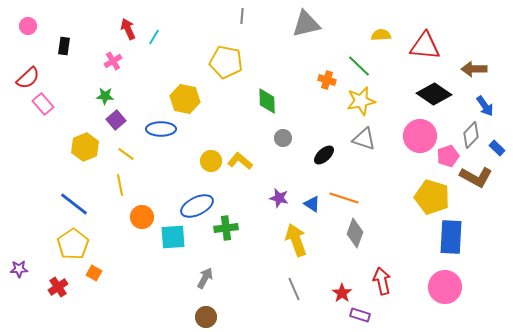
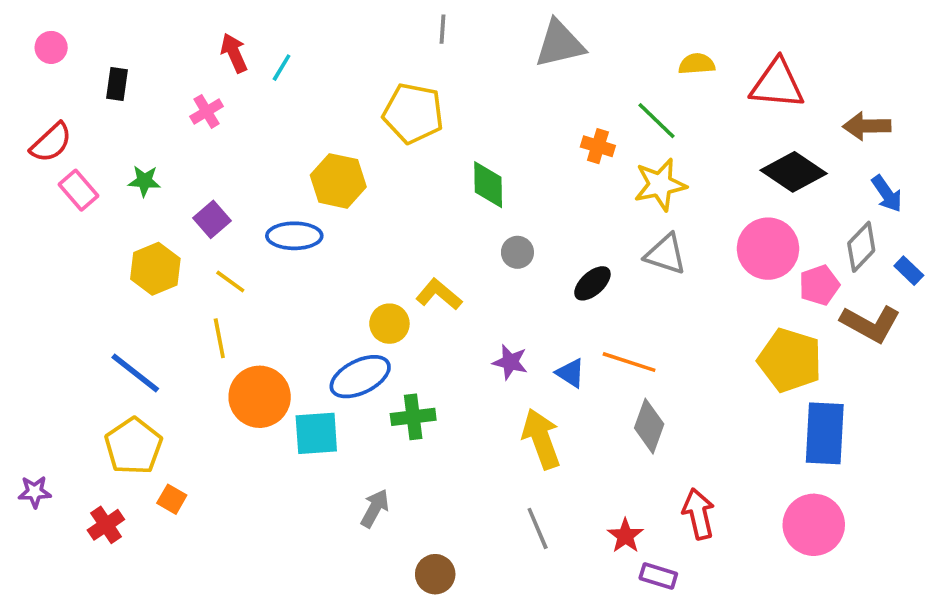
green star: (105, 96) -> (144, 181), moved
yellow circle: (211, 161) -> (389, 324), moved
orange circle: (142, 217) -> (260, 397), size x1.4
brown circle: (206, 317) -> (435, 574), moved

